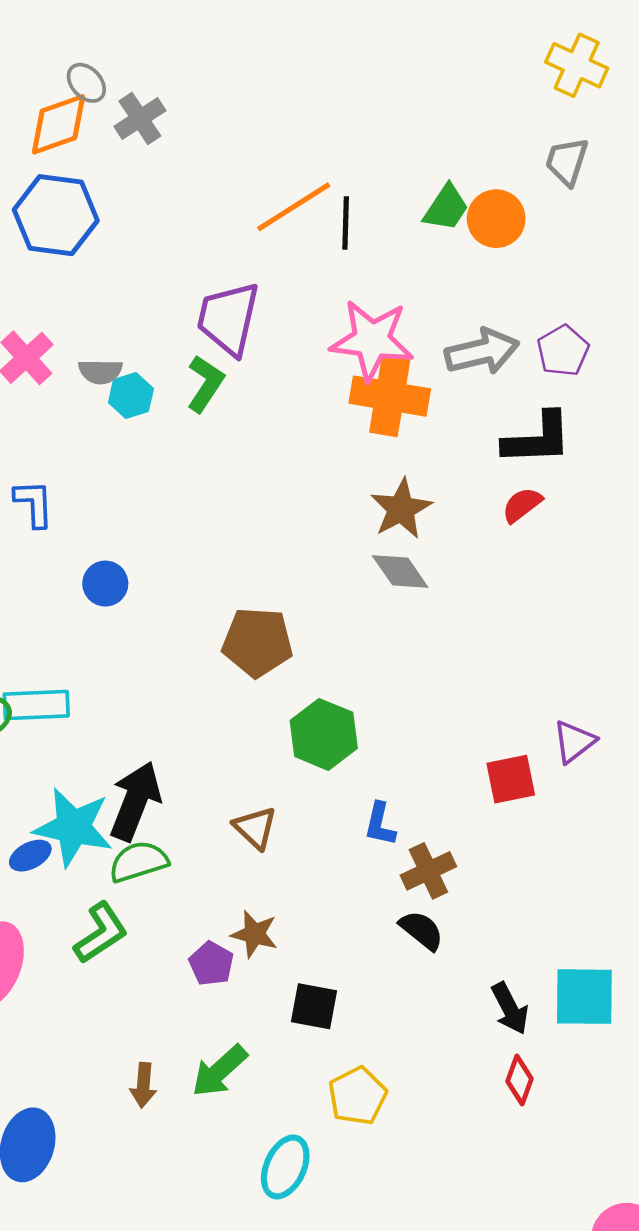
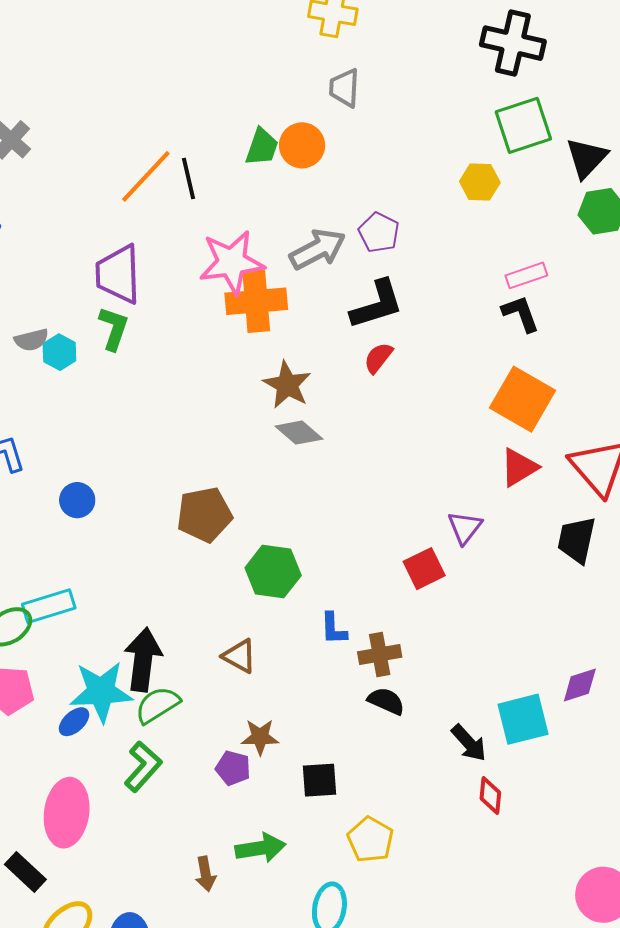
brown cross: (428, 871) -> (380, 655), turned 30
green arrow: (219, 1071) -> (260, 848), turned -132

